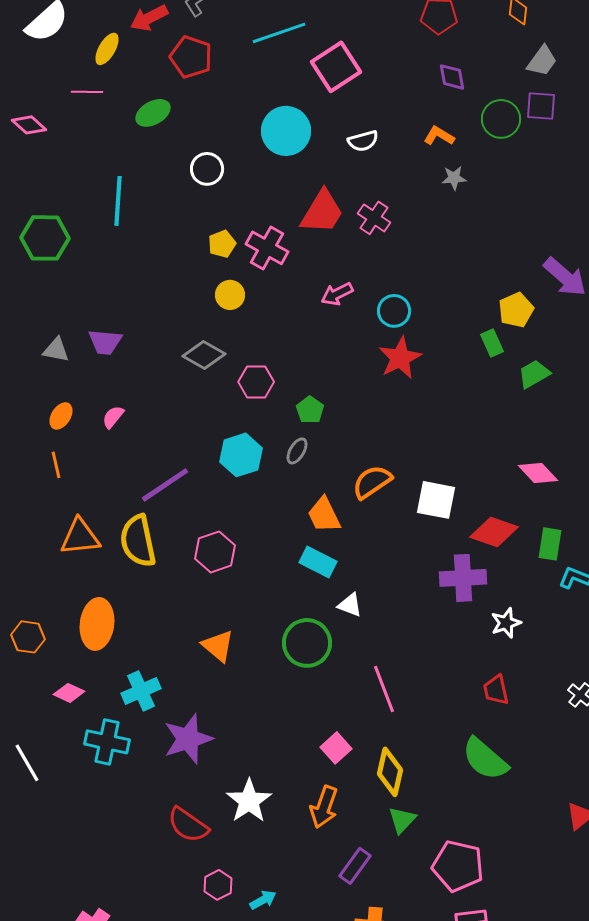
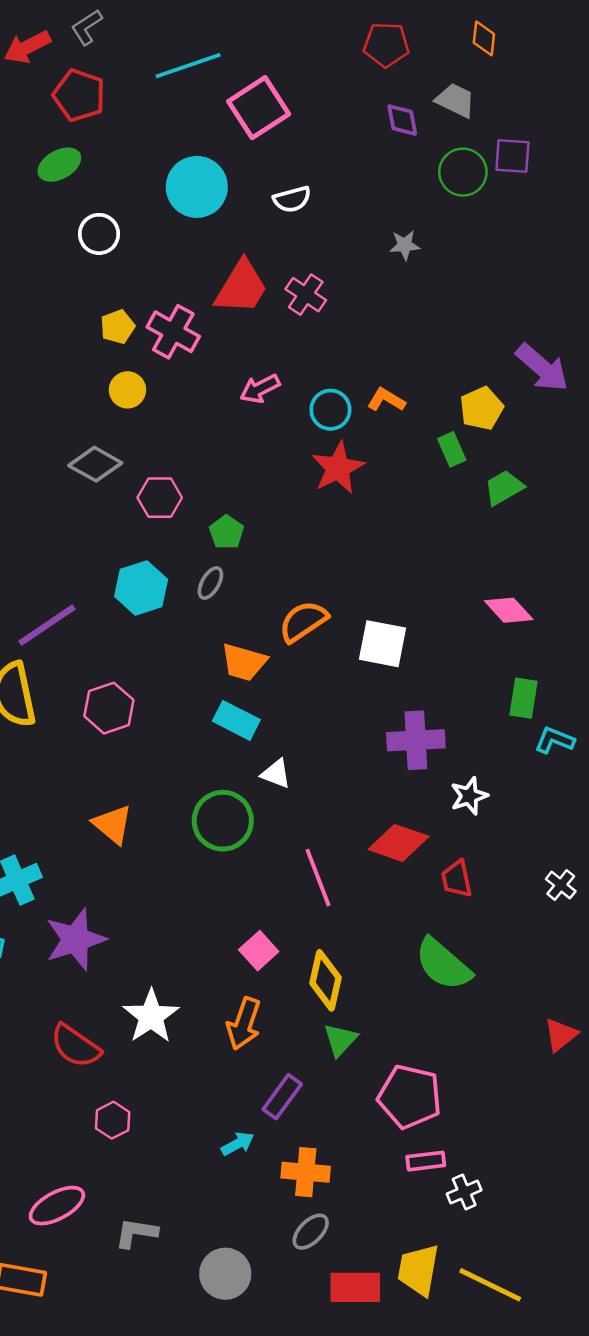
gray trapezoid: (542, 61) -> (455, 100), moved, turned -100
green ellipse: (153, 113) -> (59, 165), moved
orange L-shape: (439, 136) -> (386, 400), moved
orange trapezoid: (324, 515) -> (244, 662), turned -48
red diamond: (494, 532) -> (399, 843), moved
cyan arrow: (263, 900) -> (238, 1144), moved

